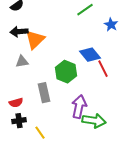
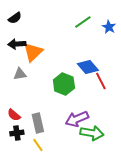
blue star: (111, 25) -> (109, 27), moved
gray rectangle: (44, 93) -> (38, 123), moved
red semicircle: (16, 103) -> (14, 115), turned 56
purple arrow: (79, 107) -> (77, 119), turned -125

